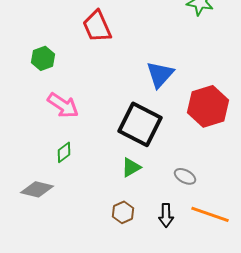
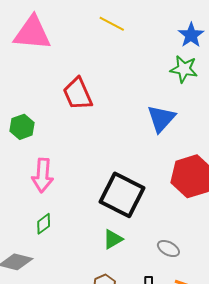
blue triangle: (160, 74) -> (161, 119), moved
pink arrow: (63, 105) -> (43, 175), turned 60

